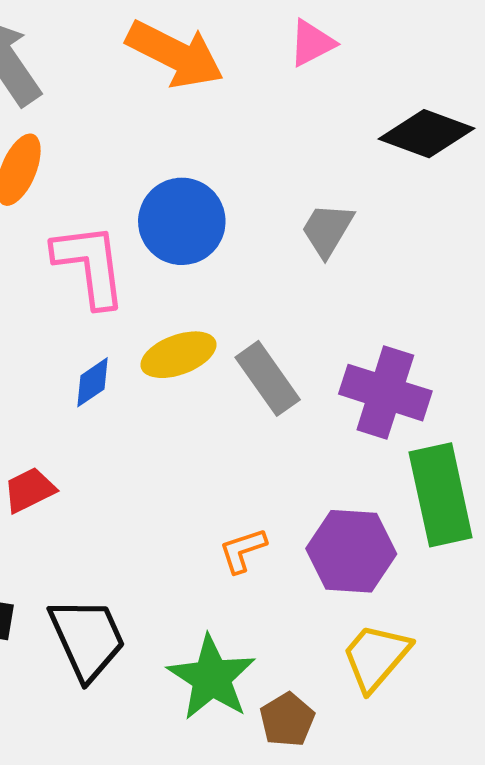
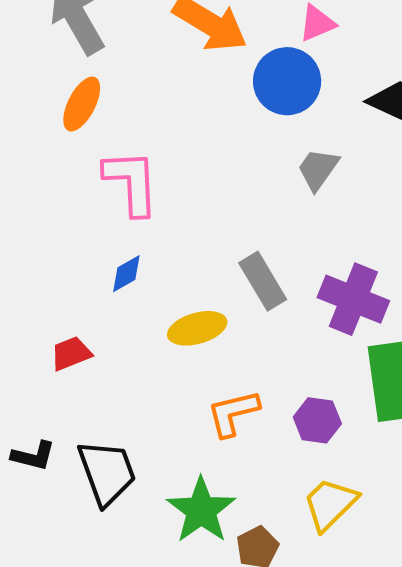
blue circle: (182, 221) -> (287, 81), moved
yellow ellipse: (178, 355) -> (197, 328), moved
orange L-shape: (243, 550) -> (233, 413), size x1.4
purple hexagon: (351, 551) -> (317, 420), size x0.7

